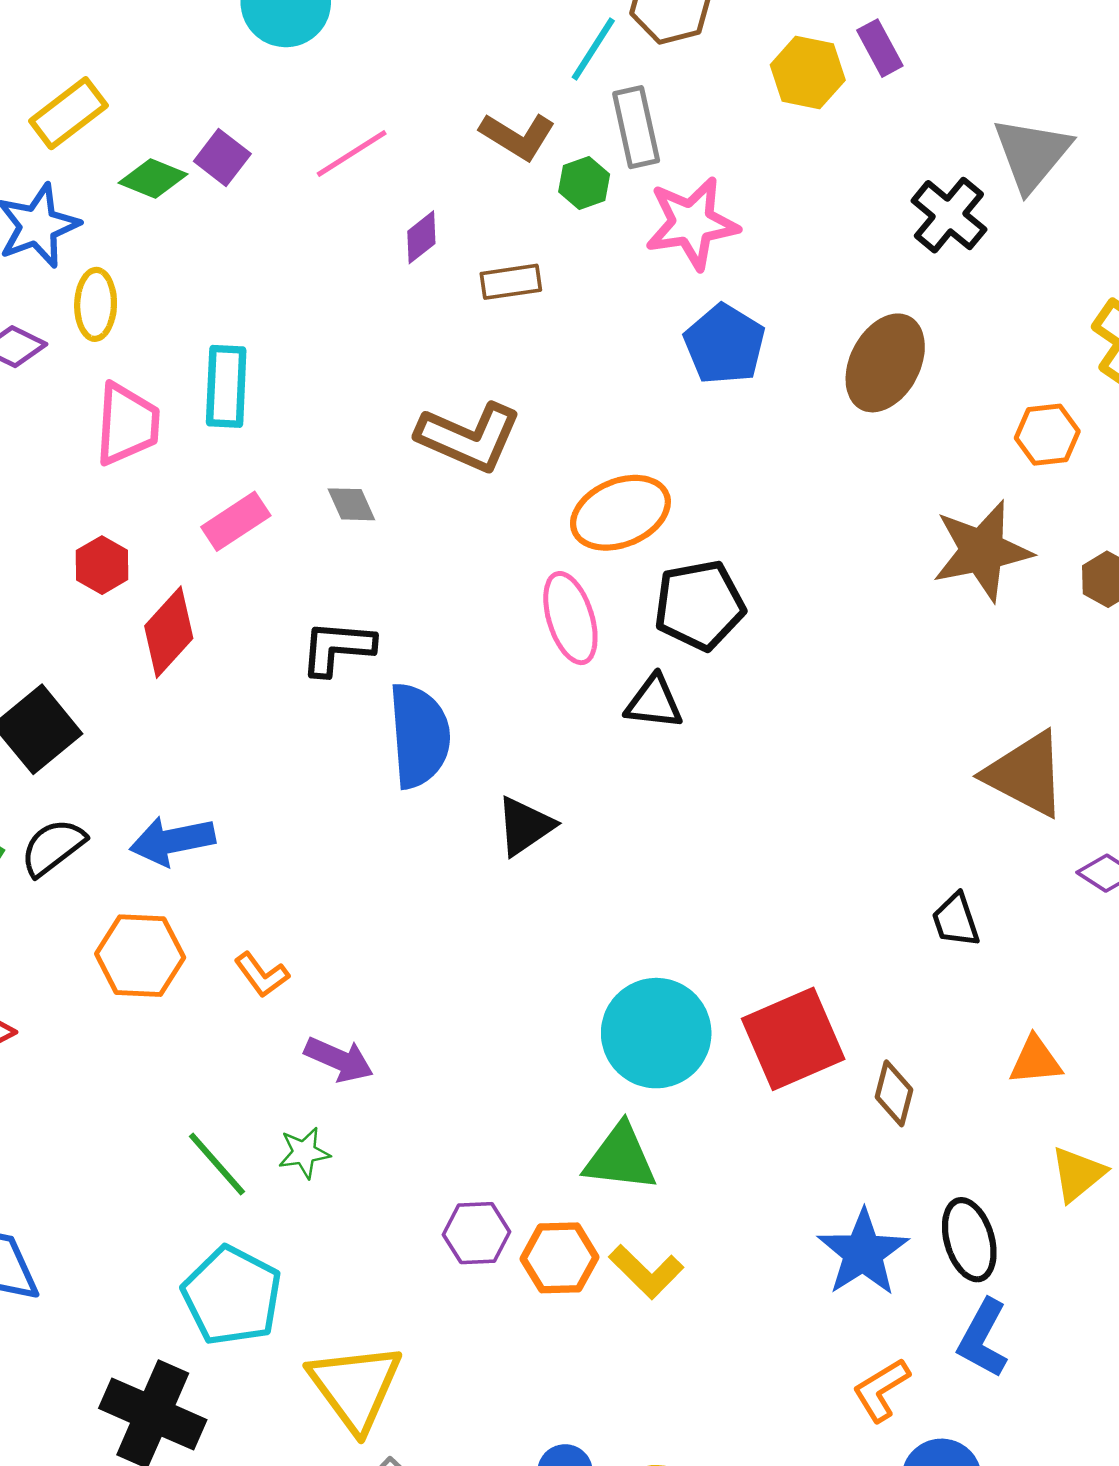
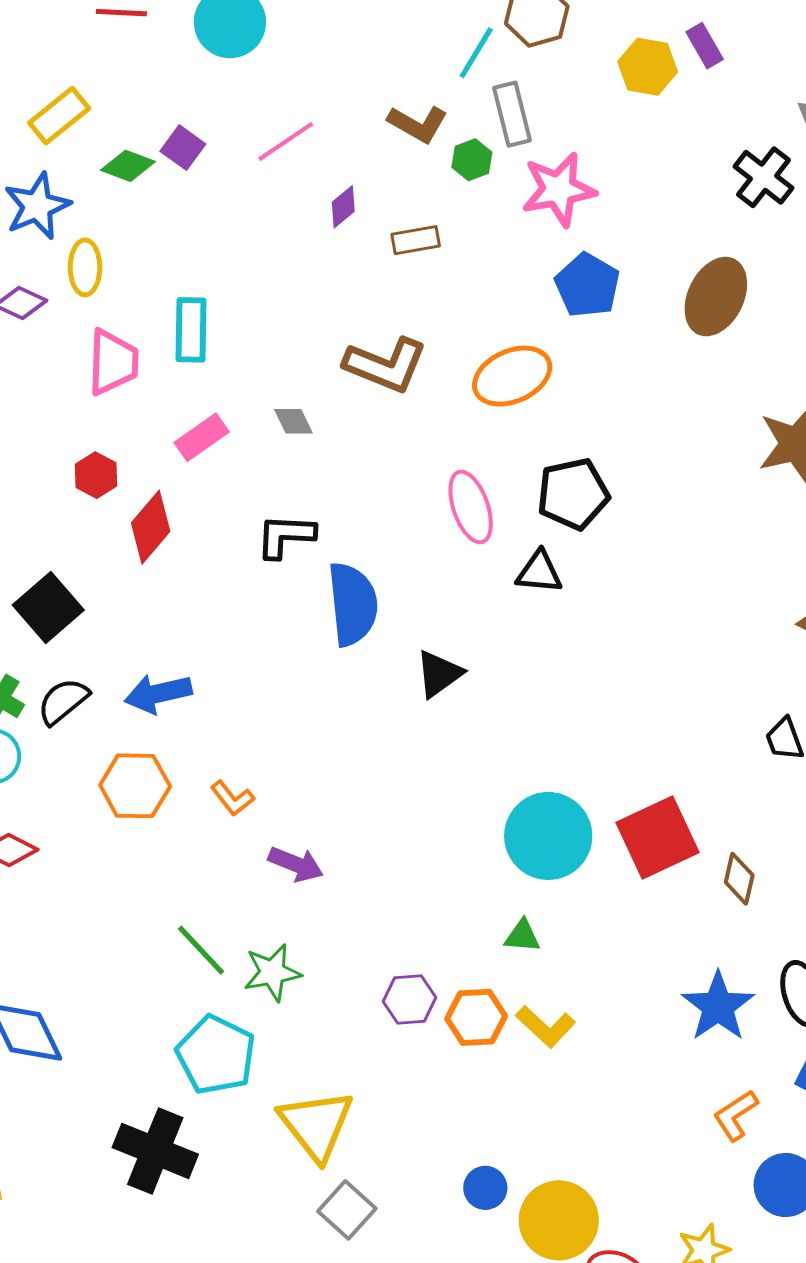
orange ellipse: (620, 513) -> (512, 376), moved
green star: (304, 1153) -> (272, 972), moved, size x1.4
green triangle: (620, 1158) -> (522, 936), size x0.6

